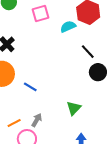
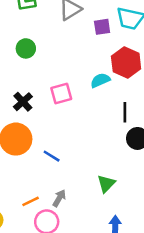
pink square: (41, 14) -> (61, 94), moved
black line: (88, 52) -> (125, 112), turned 42

